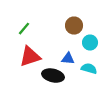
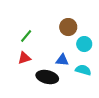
green line: (24, 29) -> (26, 36), moved
red triangle: (30, 57) -> (24, 58), size x0.6

